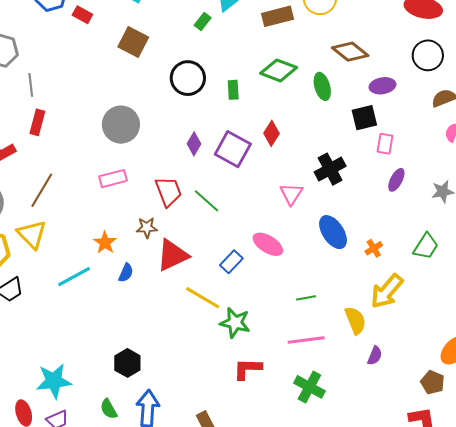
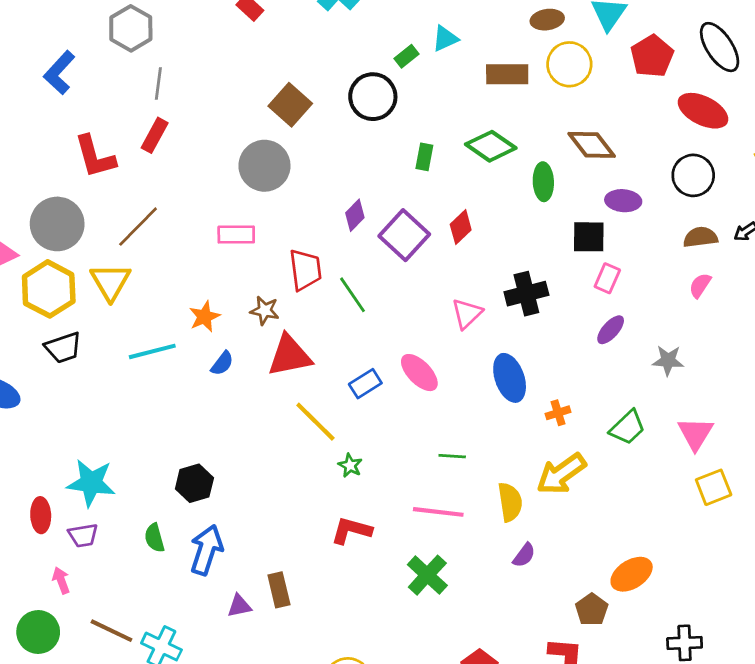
brown square: (133, 42) -> (290, 105), moved
black circle: (188, 78) -> (373, 97), moved
green star: (235, 323) -> (350, 465), size x0.6

